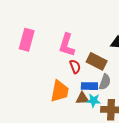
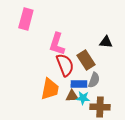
pink rectangle: (27, 40) -> (26, 19), moved
brown rectangle: (97, 61) -> (86, 60), turned 30
red semicircle: (75, 67) -> (65, 65), size x1.6

